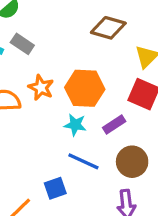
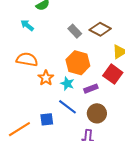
gray rectangle: (22, 44) -> (75, 31), moved
orange star: (41, 88) -> (46, 78), moved

